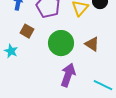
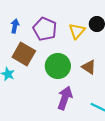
brown square: (27, 31) -> (24, 54), size x1.6

